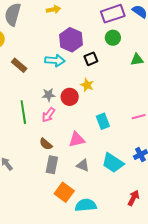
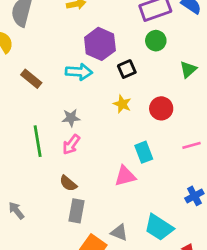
green triangle: (137, 60) -> (188, 69), turned -32
red circle: (70, 97) -> (161, 108), moved
pink triangle: (77, 140) -> (125, 176), moved
cyan trapezoid: (113, 163) -> (159, 227), moved
gray triangle: (83, 165) -> (119, 232), moved

